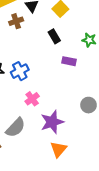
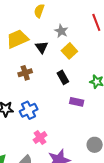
brown cross: (16, 21) -> (25, 73), moved

